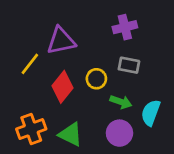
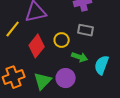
purple circle: (119, 133) -> (66, 78), moved
green triangle: (71, 134) -> (43, 81), turned 48

